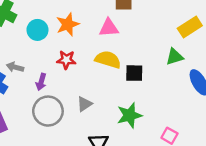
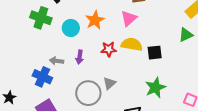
pink triangle: (109, 28) -> (129, 18), turned -30
red star: (66, 60) -> (109, 49), moved
purple arrow: (41, 82) -> (80, 57), moved
gray triangle: (85, 104) -> (109, 83), moved

